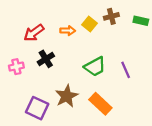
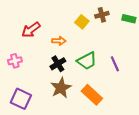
orange arrow: (68, 31) -> (59, 41), moved
black cross: (46, 59) -> (58, 64), moved
purple square: (37, 108) -> (21, 99), moved

